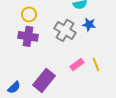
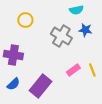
purple cross: (28, 36) -> (13, 55), moved
blue semicircle: (14, 87) -> (13, 84), moved

